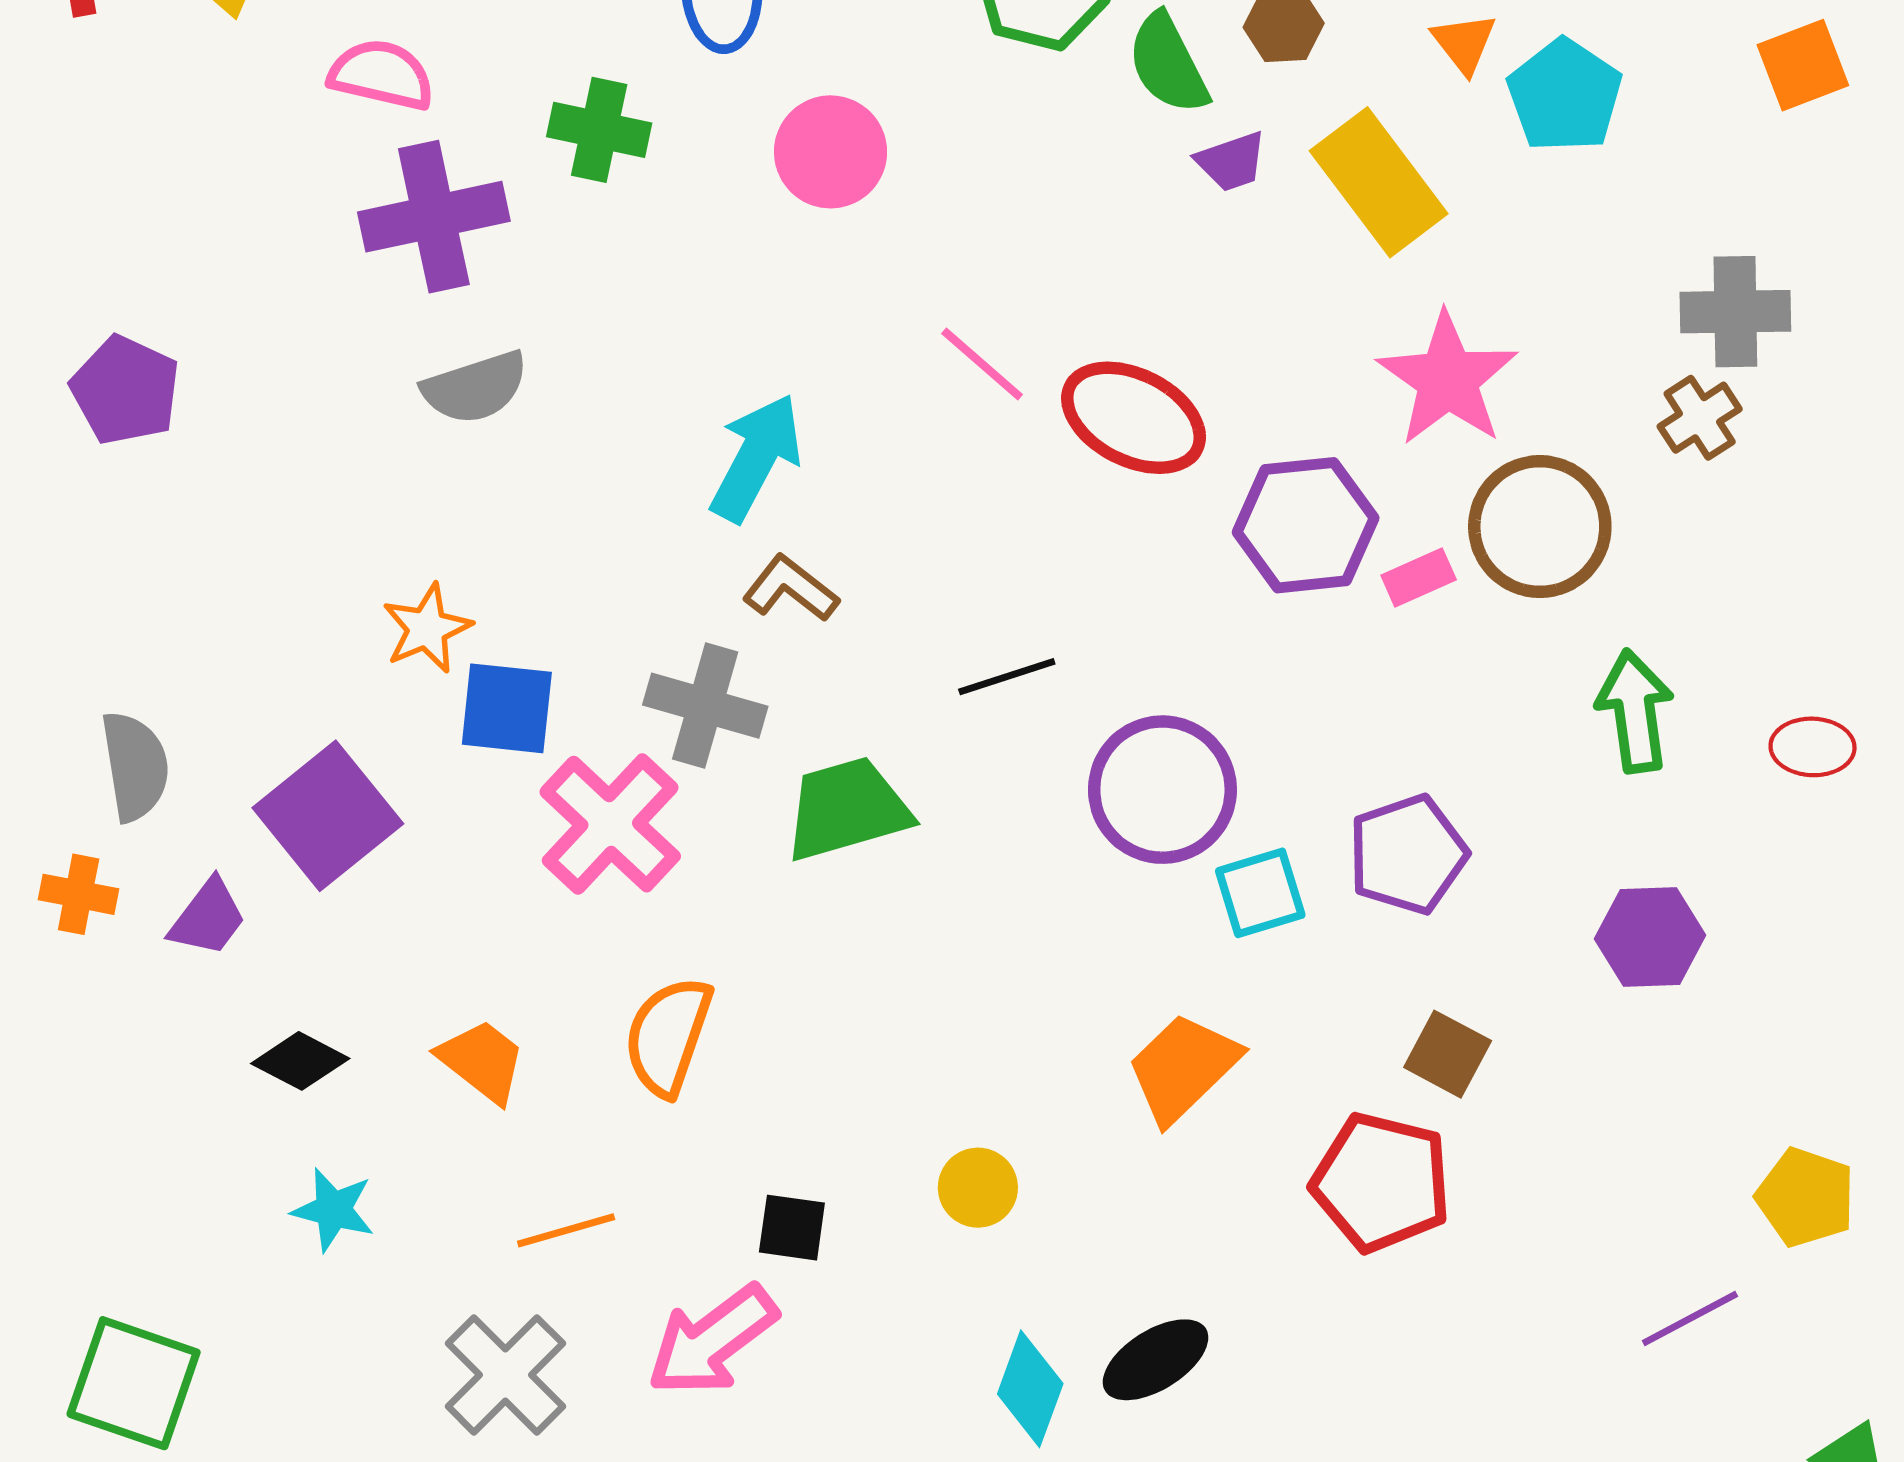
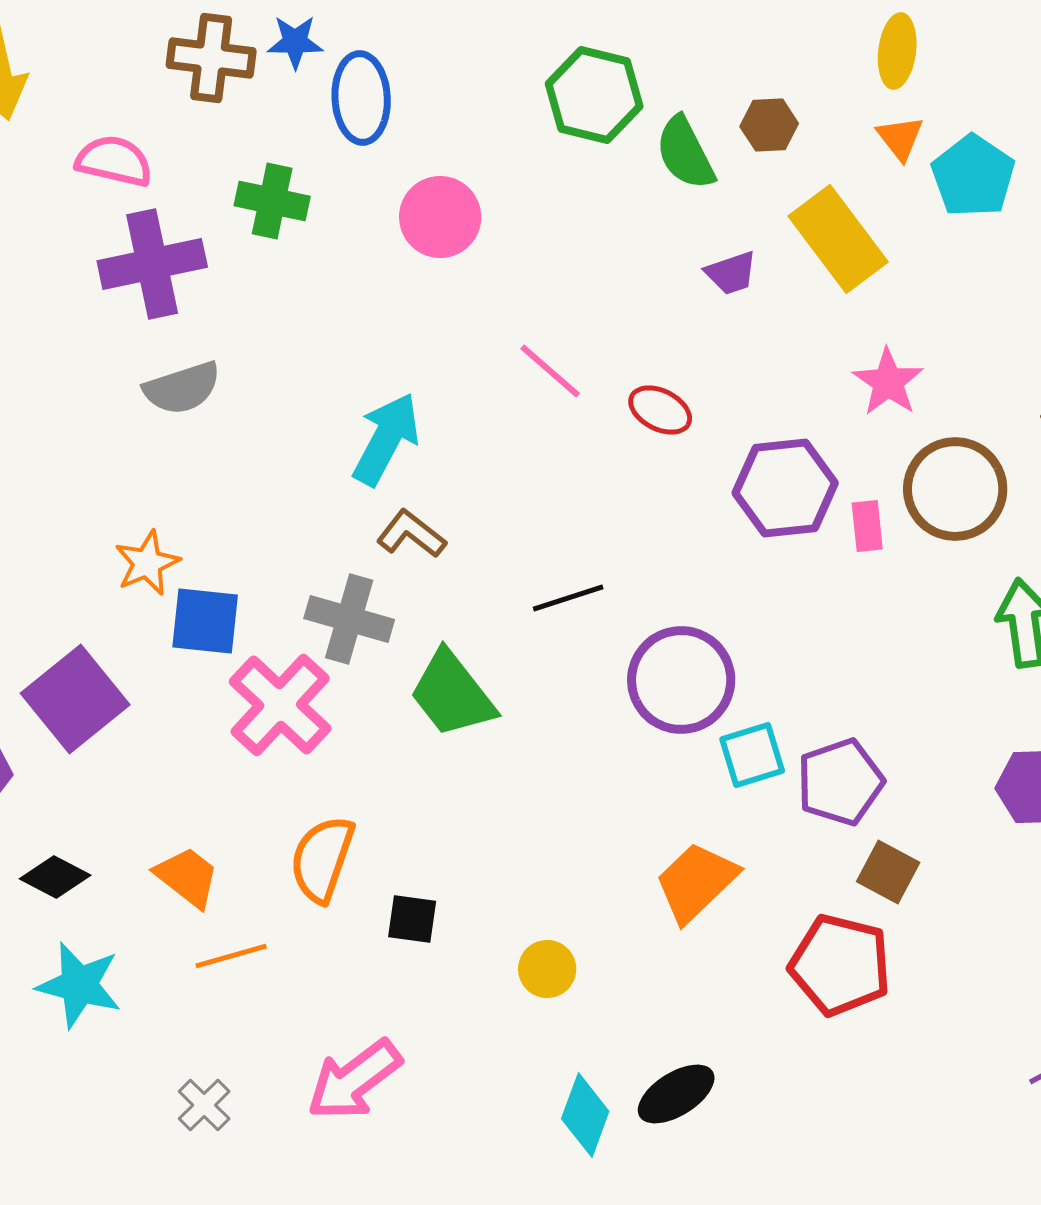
purple trapezoid: (1231, 162) -> (731, 273), moved
pink star: (1448, 379) -> (888, 382), size x0.7
red ellipse: (1134, 418) -> (660, 410), size x0.6
pink rectangle: (1419, 577) -> (867, 526), turned -72
green trapezoid: (847, 809) -> (452, 694), turned -112
purple pentagon: (1408, 854) -> (840, 782), moved
cyan star: (333, 1210) -> (79, 985), size x1.4
black square: (792, 1228) -> (412, 919), moved
orange line: (566, 1230) -> (231, 956), moved
gray cross: (505, 1375) -> (204, 1105), size x0.6

